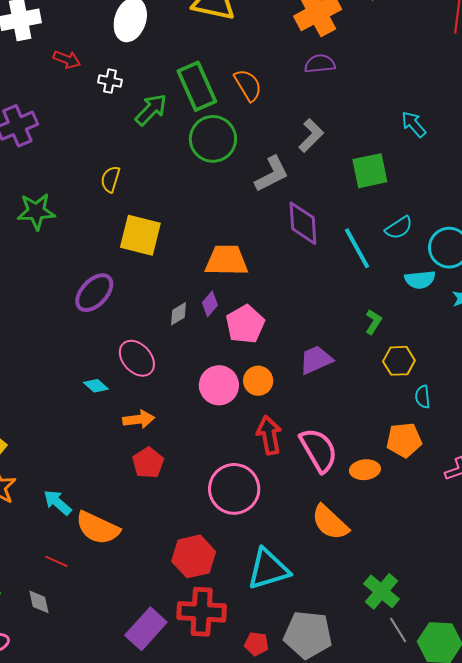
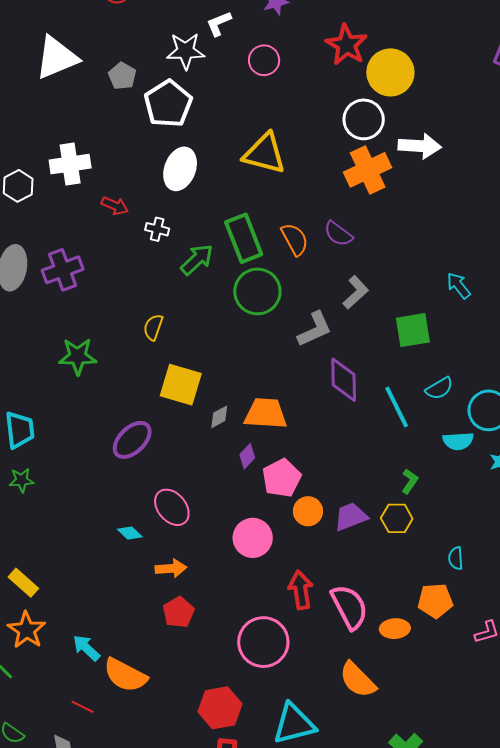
purple semicircle: (320, 64) -> (338, 234), moved, turned -140
gray diamond: (179, 314) -> (219, 417), moved
yellow hexagon: (399, 361) -> (397, 518), moved
orange circle: (258, 381) -> (308, 511), moved

